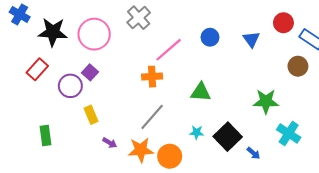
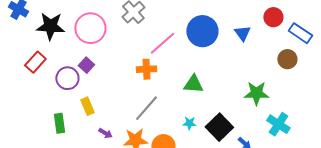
blue circle: (210, 37) -> (202, 31), size x1.8
green rectangle: (46, 136) -> (59, 123), moved

